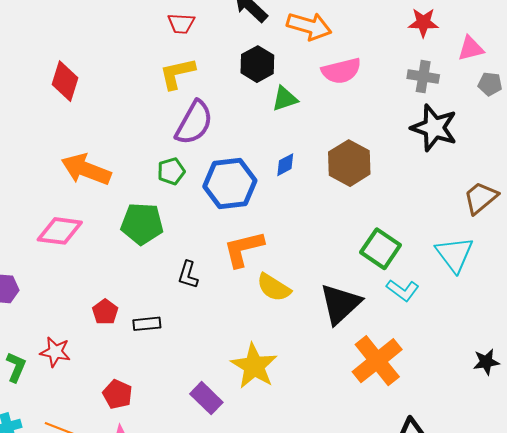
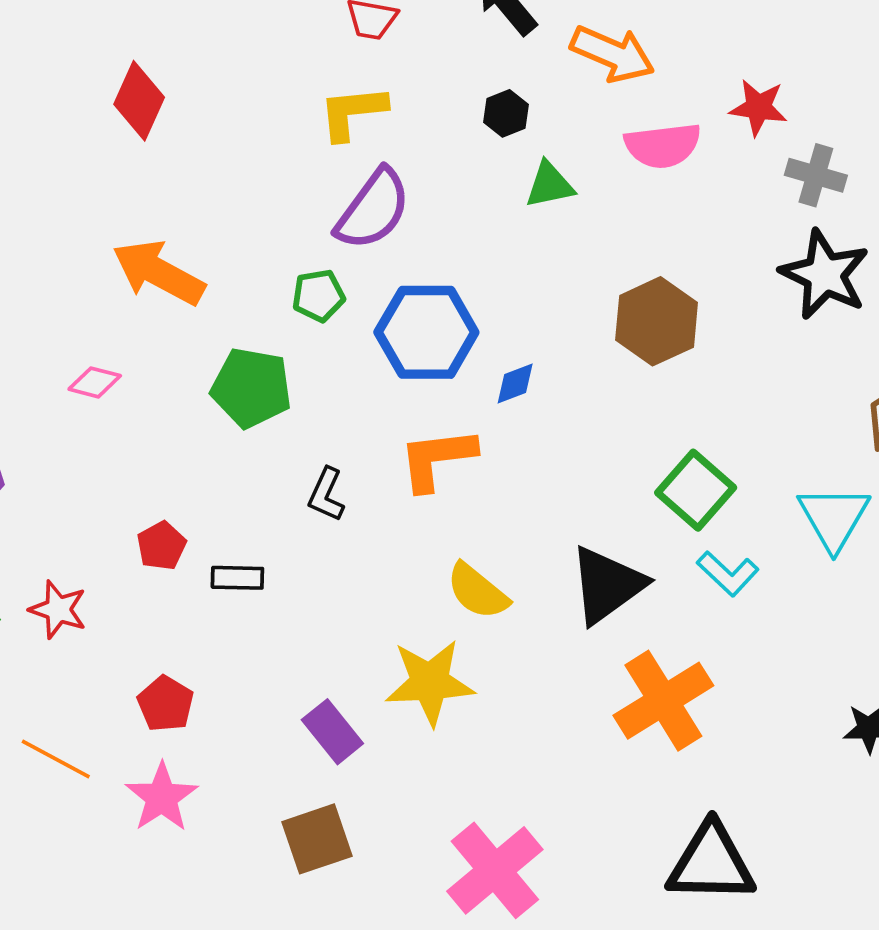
red star: (423, 23) -> (758, 107), moved
black hexagon: (257, 64) -> (506, 113), size x0.7
blue diamond: (285, 165) -> (515, 384), moved
pink diamond: (60, 231) -> (95, 382), size x0.6
yellow semicircle: (274, 287) -> (477, 591), moved
yellow star: (254, 366) -> (430, 682), turned 30

